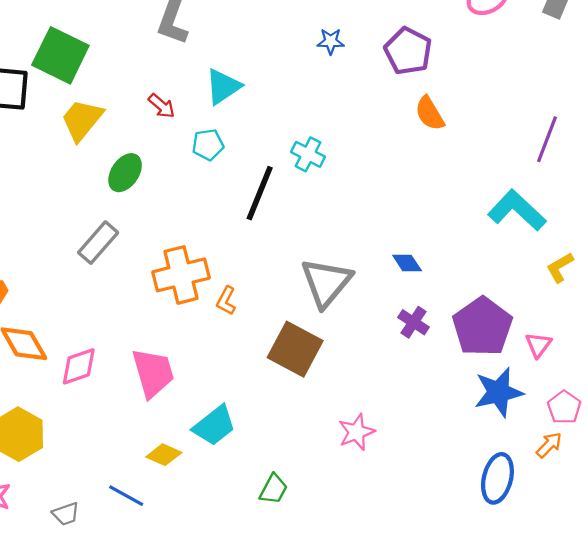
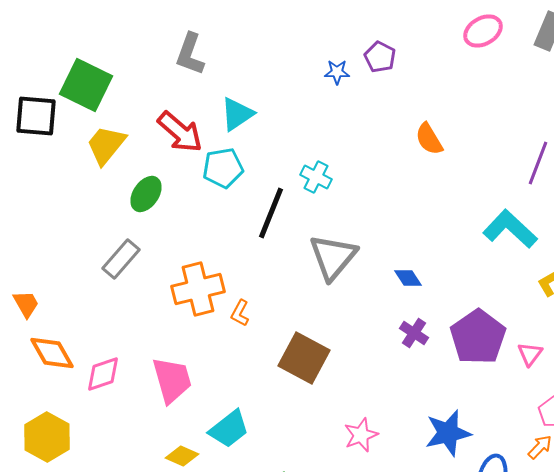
purple pentagon: (408, 51) -> (380, 57), moved, size x0.7
red arrow: (162, 106) -> (180, 132), size x1.8
cyan pentagon: (208, 145) -> (223, 168), size x1.4
gray triangle: (326, 282) -> (333, 257), moved
blue star: (499, 392) -> (448, 433), moved

